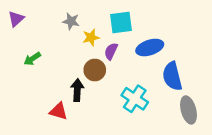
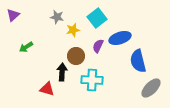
cyan square: (121, 23) -> (97, 18), turned -30
purple semicircle: (111, 51) -> (98, 46), moved
cyan cross: (135, 99) -> (92, 80), moved, turned -30
gray ellipse: (188, 110) -> (151, 88), turned 60

